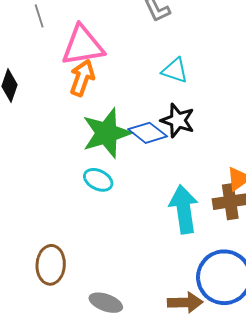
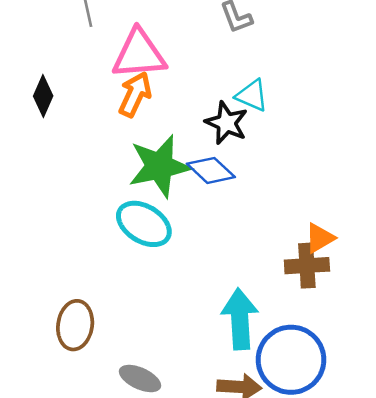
black star: (178, 120) -> (226, 123), moved
cyan ellipse: (98, 180) -> (144, 224), size x1.5
cyan arrow: (184, 209) -> (240, 319), moved

